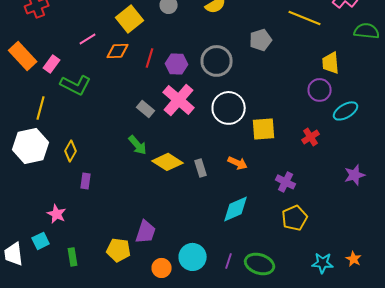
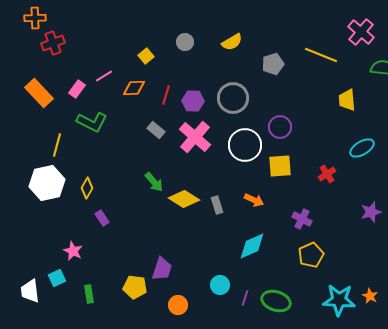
yellow square: (130, 19) -> (146, 56), size x0.6
gray pentagon: (261, 40) -> (273, 64), moved
pink rectangle: (52, 64) -> (77, 89), moved
purple circle: (320, 90) -> (280, 127), moved
gray rectangle: (146, 109) -> (156, 130), moved
purple rectangle: (86, 181) -> (102, 218), turned -42
cyan circle: (193, 257) -> (220, 285), moved, size x0.7
cyan star: (323, 263) -> (339, 300), size x1.5

